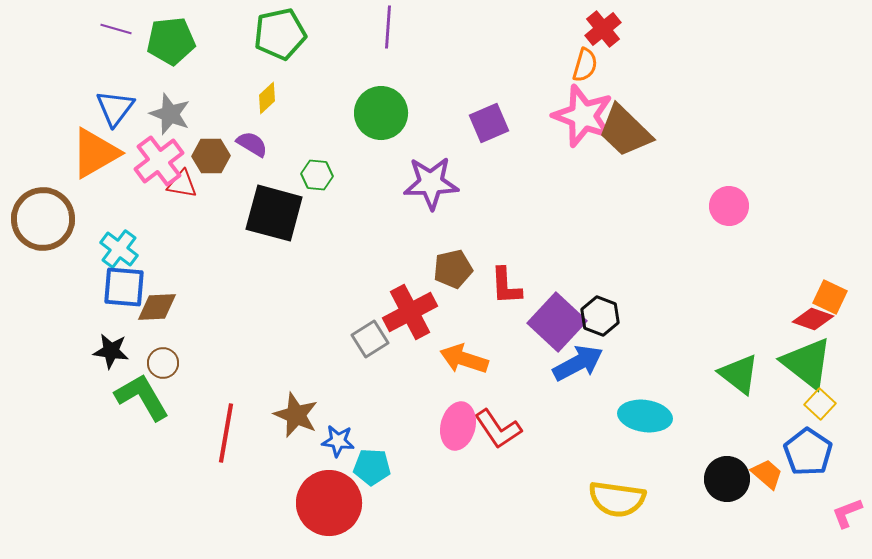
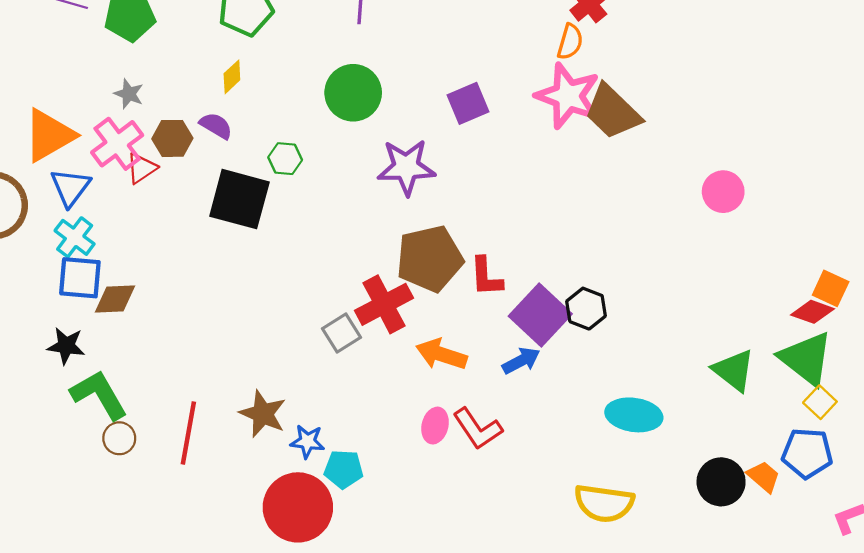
blue triangle: (115, 108) -> (70, 187), moved
gray star: (170, 114) -> (129, 94), size x0.7
red triangle: (182, 184) -> (142, 168), turned -44
brown pentagon: (453, 269) -> (430, 259), size x1.6
brown circle: (163, 363) -> (119, 438), moved
blue arrow: (578, 363) -> (521, 361), moved, size x0.7
pink ellipse: (458, 426) -> (435, 426), size x0.7
blue pentagon: (808, 452) -> (807, 453), turned -30

